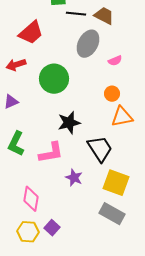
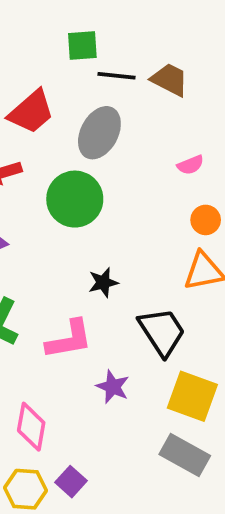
gray ellipse: (88, 44) -> (99, 133), moved
orange circle: (112, 94) -> (206, 220), moved
black star: (69, 123) -> (103, 282), size x0.7

